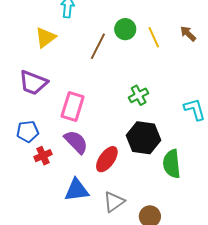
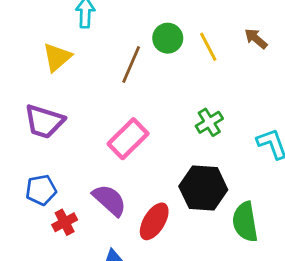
green cross: (139, 95) -> (209, 122), moved
pink rectangle: (73, 107) -> (128, 139), moved, turned 32

